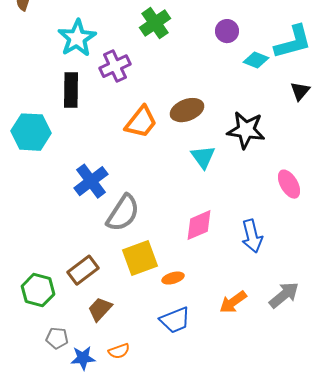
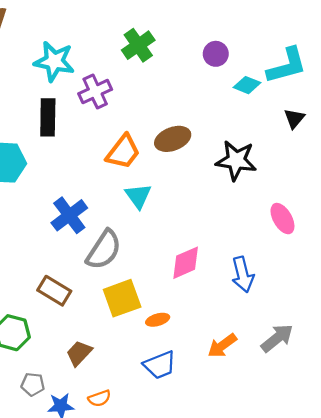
cyan star: (77, 38) -> (54, 61), turned -30
cyan triangle: (203, 157) -> (138, 196), moved
brown rectangle: (83, 270) -> (54, 291), moved, turned 68

